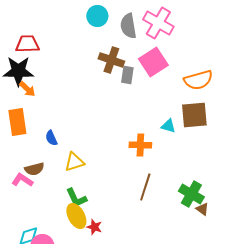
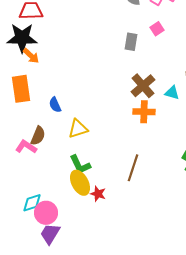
brown cross: (111, 60) -> (143, 86), moved, turned 30
pink square: (153, 62) -> (157, 29), size x0.5
brown semicircle: (34, 169) -> (38, 136), turned -54
brown line: (145, 187) -> (133, 168), moved

